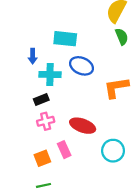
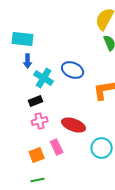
cyan rectangle: (65, 39) -> (23, 39), moved
cyan cross: (50, 75) -> (44, 78), turned 30

